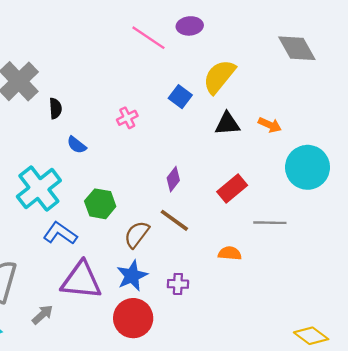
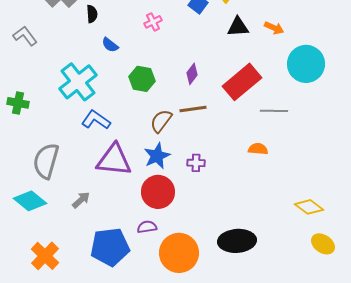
red rectangle: (232, 189) -> (242, 82), size x1.5
green hexagon: (100, 204) -> (142, 79), moved
brown line: (174, 220) -> (193, 109), turned -44
orange semicircle: (230, 253) -> (258, 149), moved
gray arrow: (42, 315) -> (81, 200), moved

